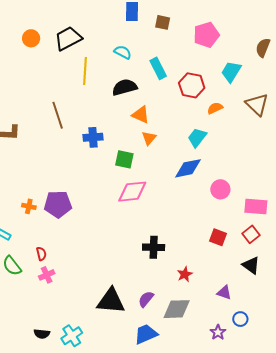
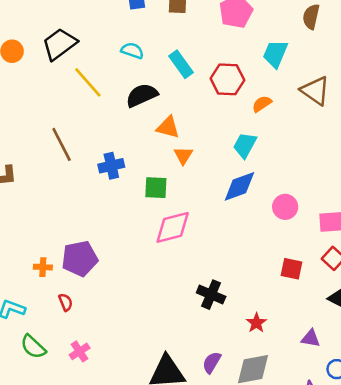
yellow line: (85, 71) -> (88, 82), turned -36
black cross: (154, 247) -> (211, 295), turned 30
red semicircle: (41, 254) -> (66, 302), moved

